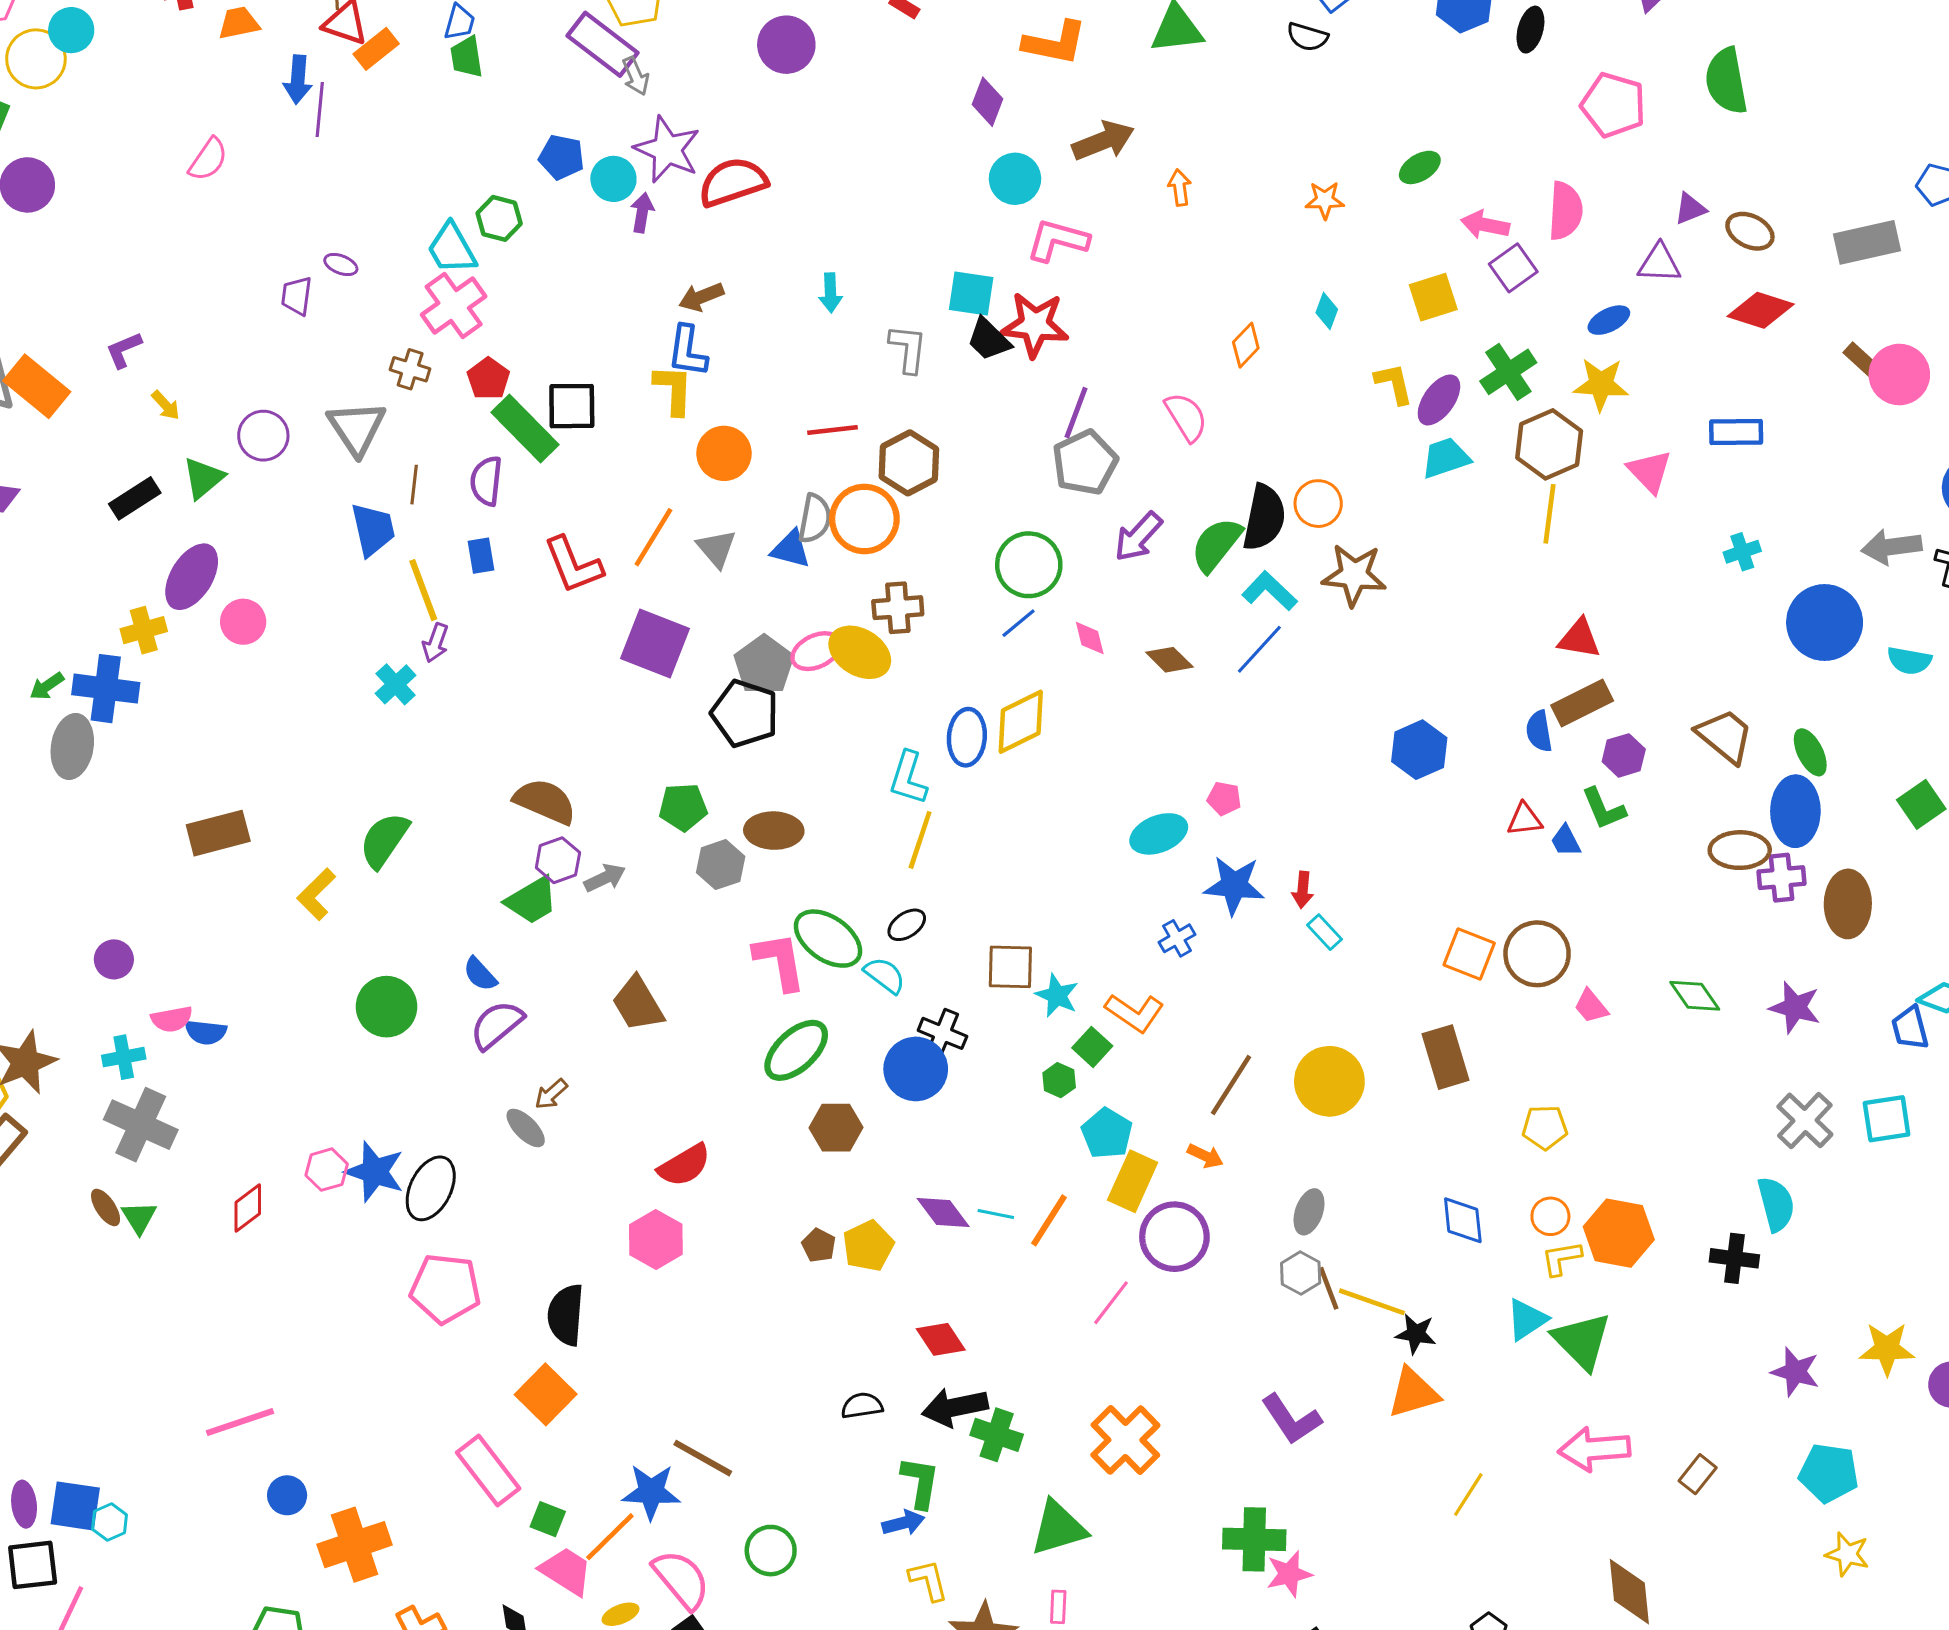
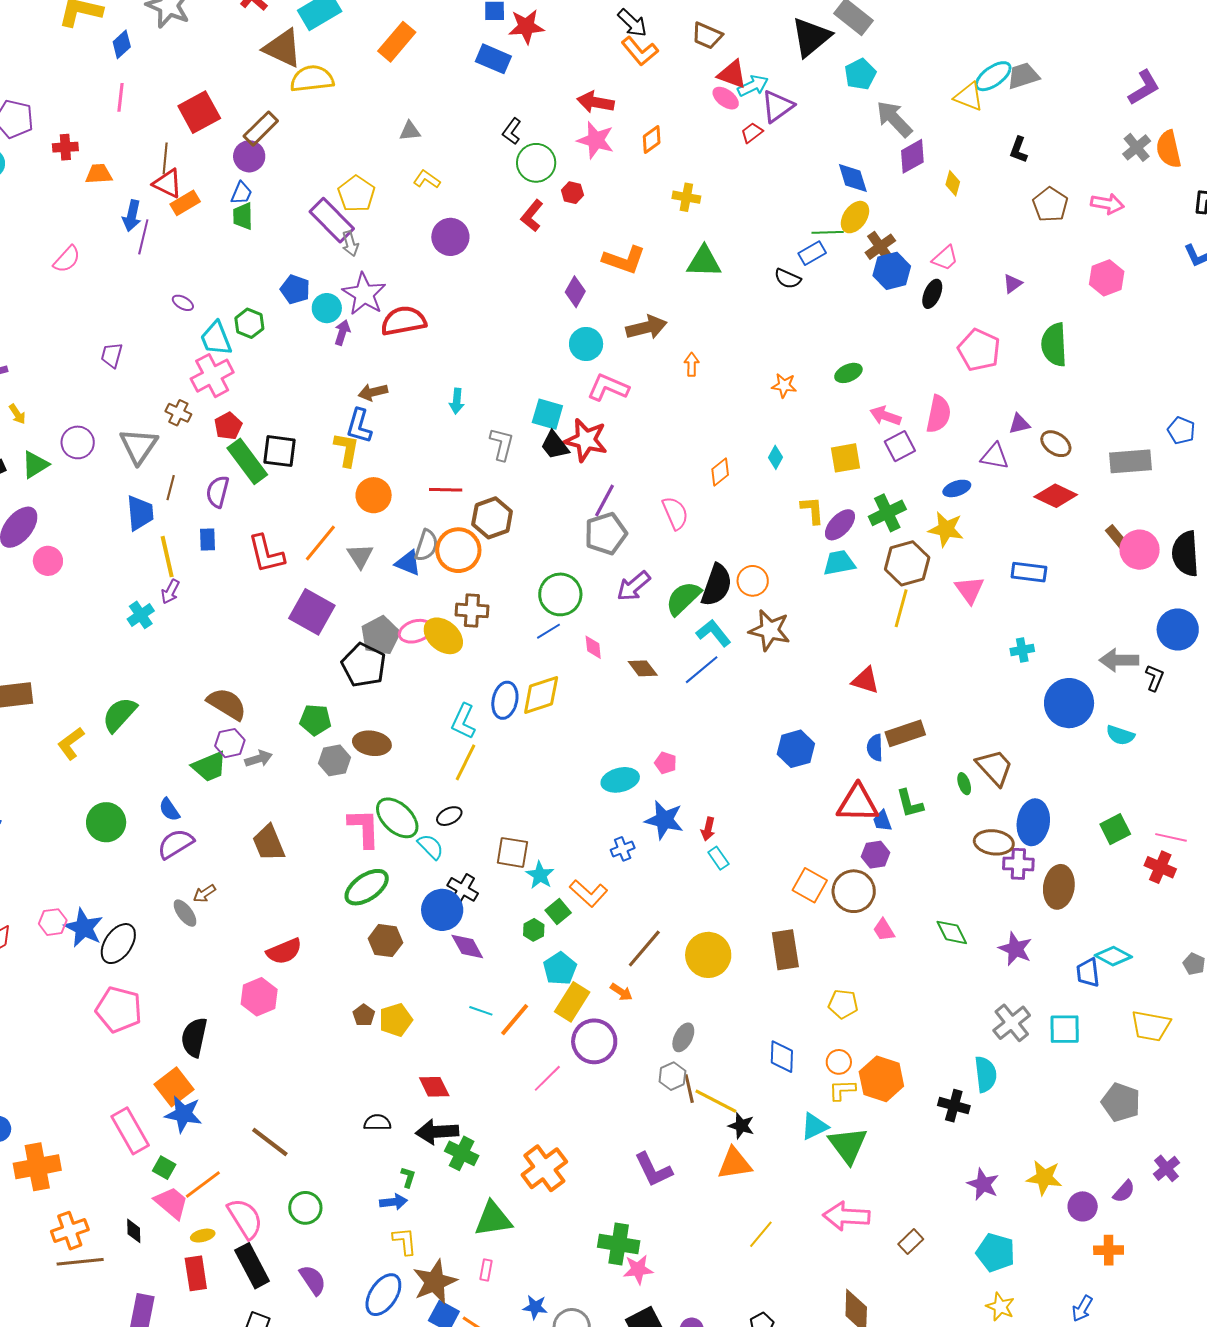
purple ellipse: (341, 265) -> (183, 303), moved
red triangle: (1579, 639) -> (865, 680), moved
green ellipse: (1810, 752) -> (964, 784), moved, size x0.7
purple hexagon: (1624, 755) -> (876, 855), moved
red triangle: (1525, 819) -> (858, 803), size x1.8
purple diamond: (943, 1212) -> (467, 946), moved
green L-shape: (920, 1482) -> (408, 1177), size x0.6
blue star: (651, 1492) -> (183, 1114), moved

